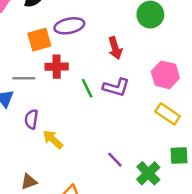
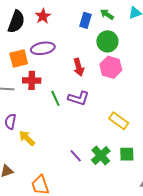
pink hexagon: (165, 75) -> (111, 67), moved
green cross: (148, 173) -> (101, 156), moved

